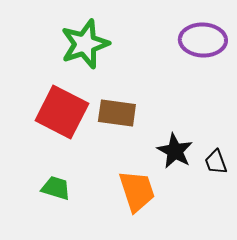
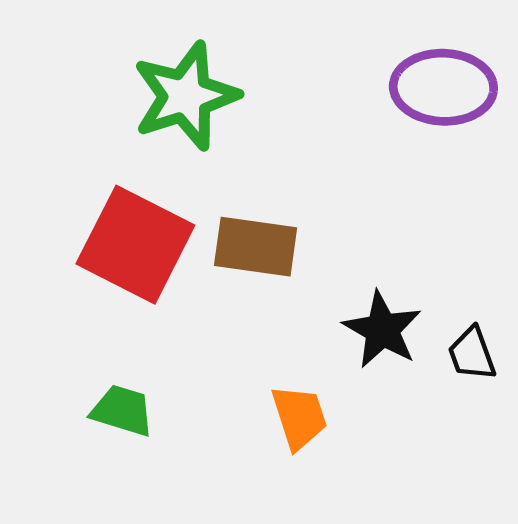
orange trapezoid: (137, 191) -> (299, 417), size x0.7

